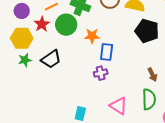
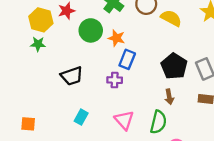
green circle: (66, 25) -> (91, 30), moved
black pentagon: (147, 31) -> (174, 66), moved
black trapezoid: (51, 59) -> (72, 76), moved

